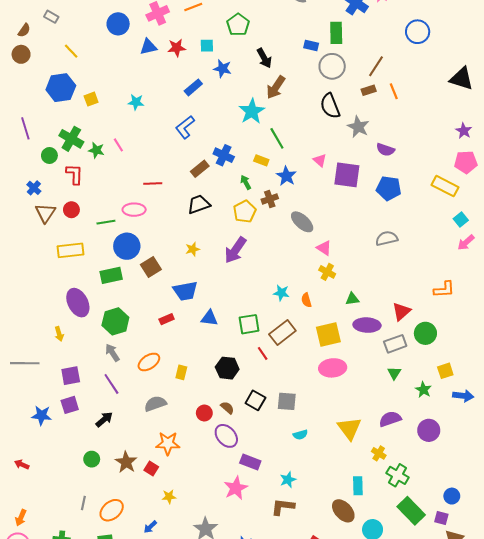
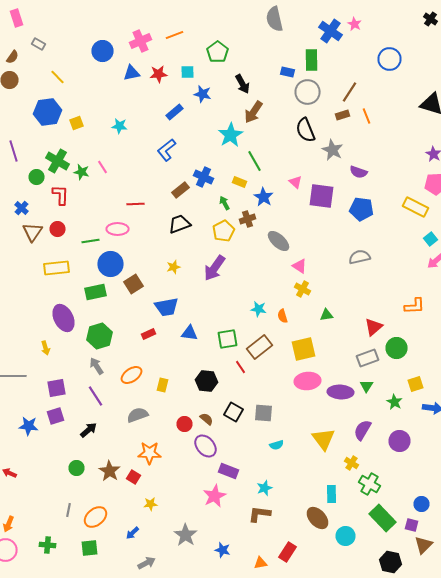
purple ellipse: (367, 325) -> (340, 392), moved
purple semicircle: (390, 419) -> (362, 430), turned -40

